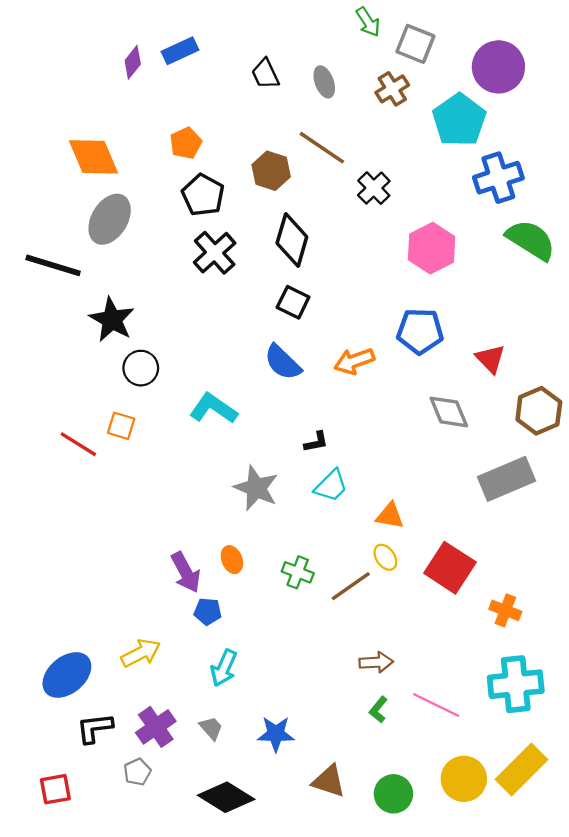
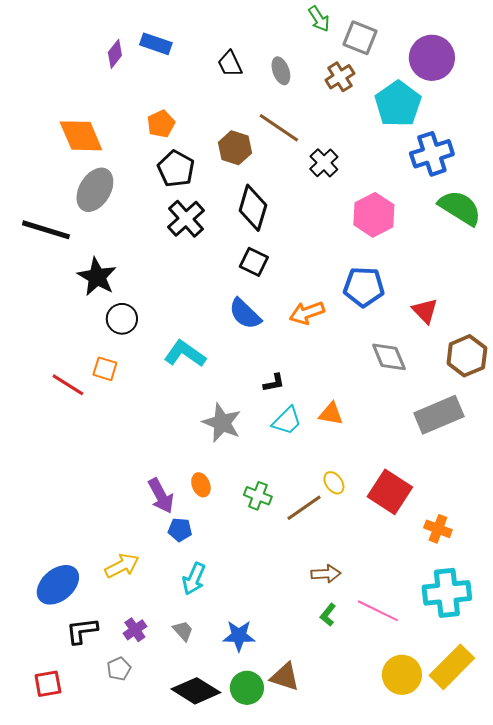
blue rectangle: (180, 51) -> (156, 44), turned 44
orange triangle: (390, 516) -> (331, 414), moved
purple cross: (156, 727) -> (135, 630), size x0.7
green circle: (393, 794) -> (247, 688), moved

